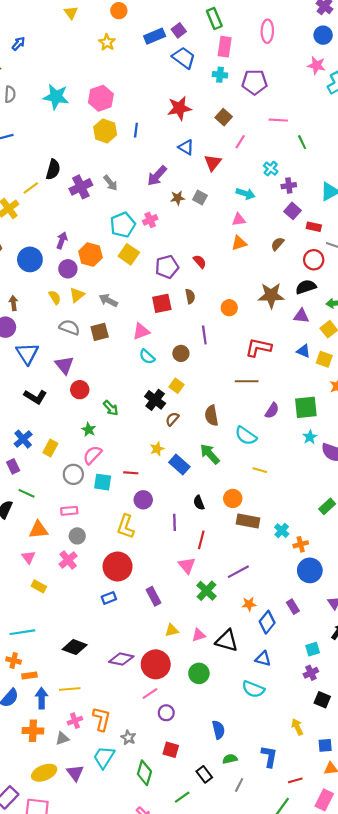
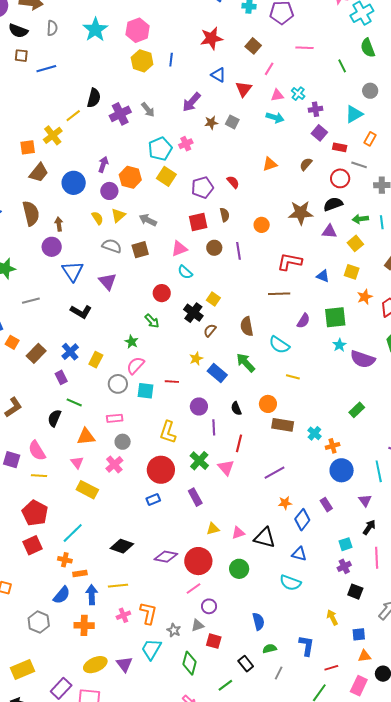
cyan star: (56, 97) -> (95, 30), turned 30
green line: (302, 142) -> (342, 66), moved
pink triangle: (239, 220) -> (277, 95), moved
blue triangle: (303, 351) -> (323, 276), moved
brown circle: (181, 353) -> (214, 248), moved
red circle: (80, 390) -> (162, 293), moved
purple circle: (143, 500) -> (199, 406), moved
yellow rectangle: (39, 586) -> (87, 490), size x1.5
green cross: (207, 591) -> (199, 461), moved
cyan line: (22, 632) -> (73, 533), turned -35
gray triangle: (62, 739) -> (197, 625), moved

